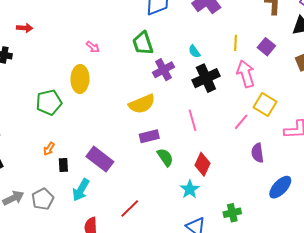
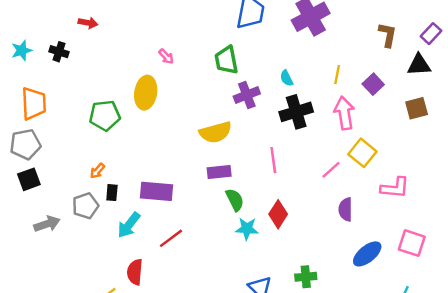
purple rectangle: (100, 159) -> (157, 191), turned -40
cyan star: (190, 189) -> (247, 229), moved, turned 30
gray pentagon: (43, 199) -> (85, 206), moved
red line: (130, 208) -> (171, 238), moved

